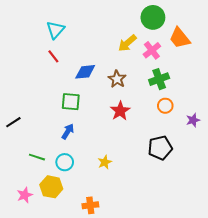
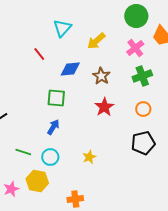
cyan triangle: (55, 30) -> (62, 28), moved
yellow arrow: (127, 43) -> (96, 41), moved
orange circle: (165, 106) -> (143, 109), moved

